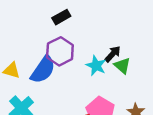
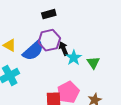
black rectangle: (61, 17) -> (49, 14), moved
black arrow: (113, 54) -> (64, 49), moved, turned -80

